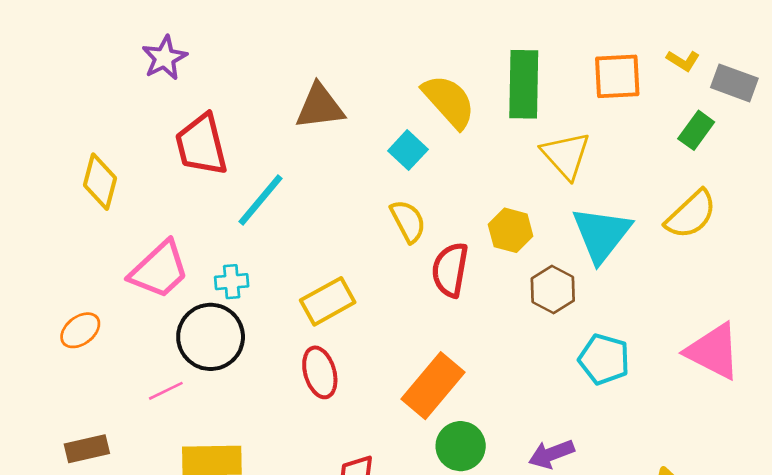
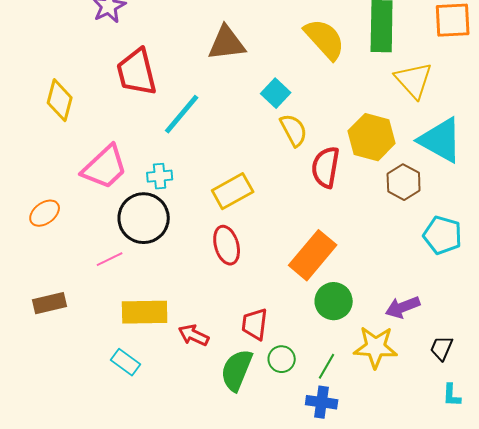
cyan square: (408, 150) -> (276, 93), moved
yellow hexagon: (511, 230) -> (372, 137), size x1.4
cyan triangle: (601, 234) -> (441, 140), turned -39

